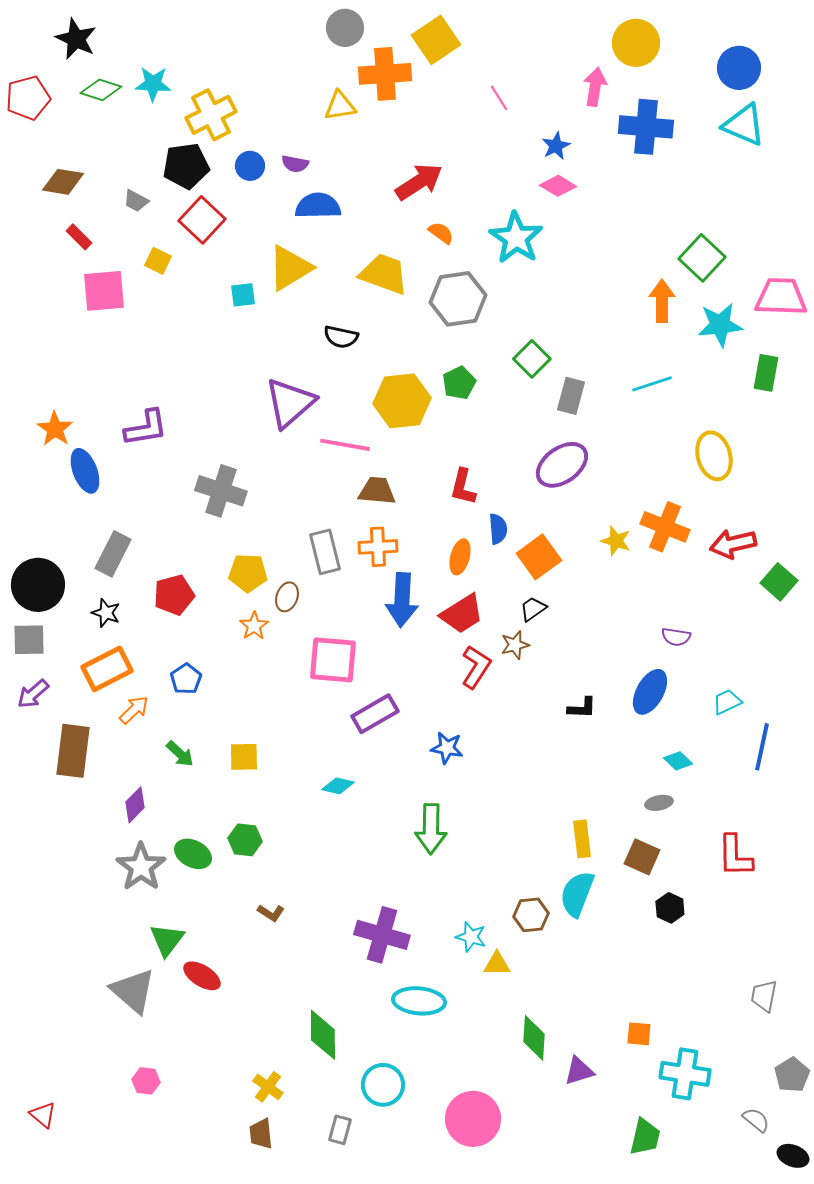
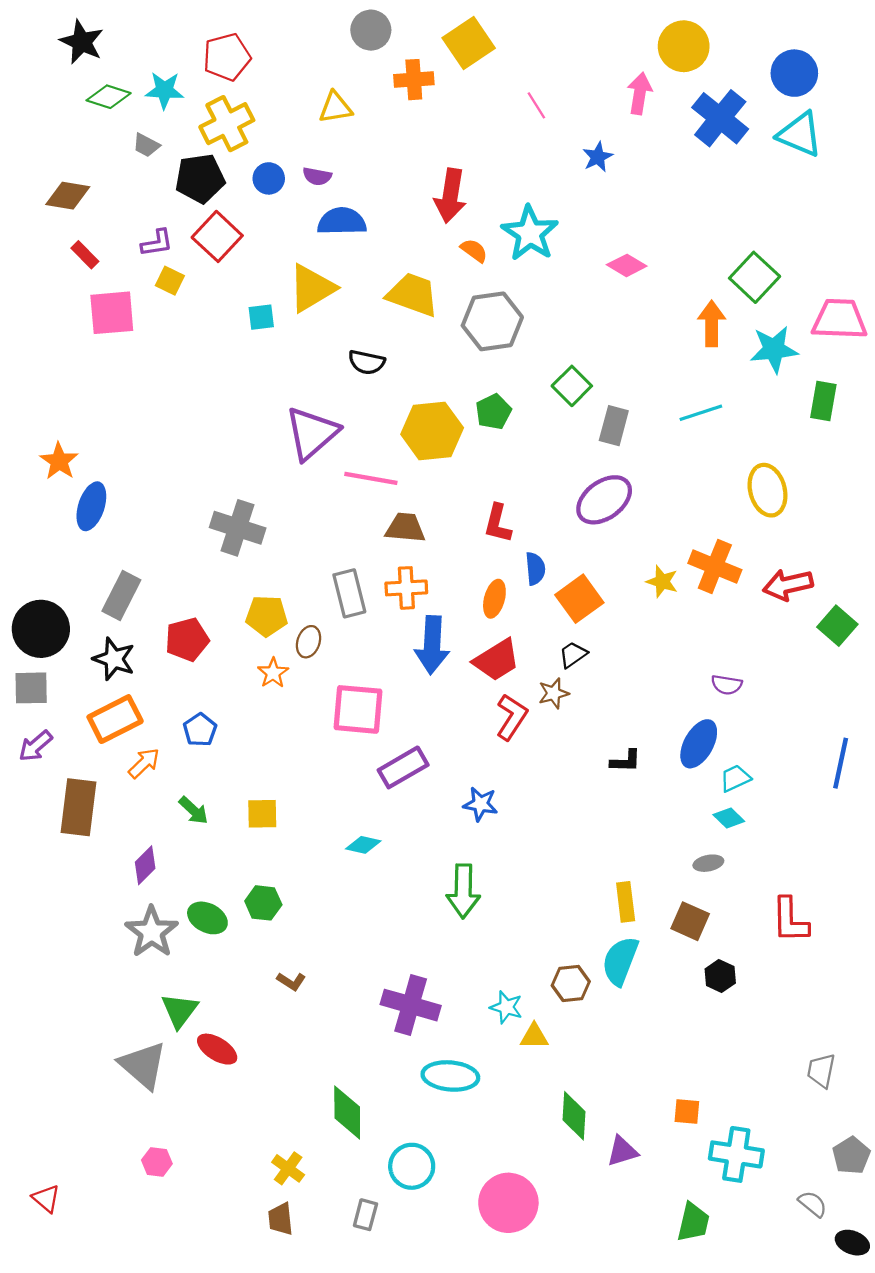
orange cross: (385, 74) -> (414, 80), size x0.7
red pentagon: (28, 98) -> (227, 57), moved
yellow triangle: (340, 106) -> (335, 107), moved
blue cross: (646, 127) -> (720, 118), moved, turned 34
red arrow: (419, 182) -> (450, 196), turned 132
pink diamond: (558, 186) -> (627, 265), moved
gray trapezoid: (136, 201) -> (146, 145), moved
cyan star: (516, 238) -> (530, 233), moved
purple L-shape: (146, 428) -> (157, 243), moved, size x0.7
blue ellipse: (85, 471) -> (91, 506), turned 39
black star: (106, 613) -> (114, 659), size x1.4
cyan trapezoid: (727, 702) -> (735, 778), moved
blue line: (762, 747) -> (841, 763), moved

